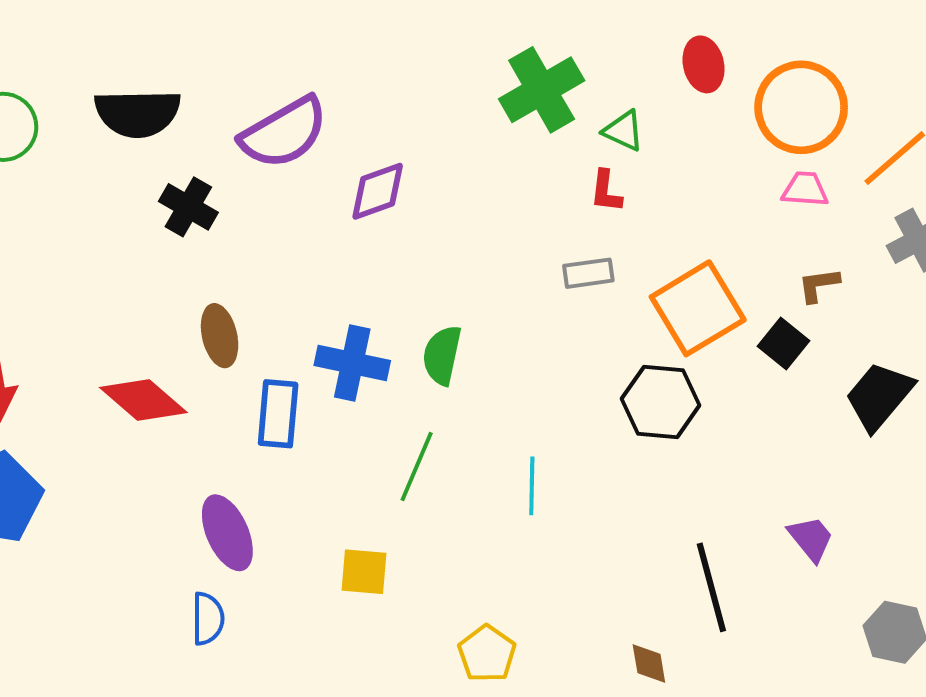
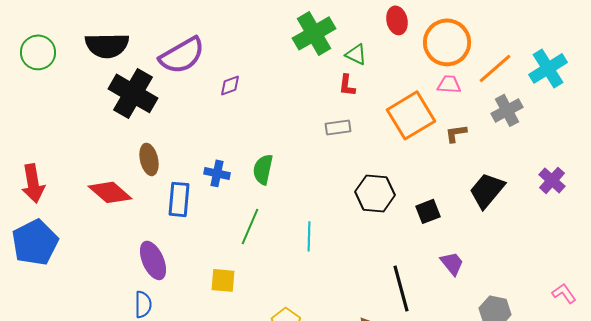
purple diamond: (378, 191) -> (230, 85), size x0.7
black cross: (188, 207) -> (133, 93), size x1.6
orange square: (698, 308) -> (411, 115), moved
black square: (784, 343) -> (428, 211), moved, turned 30
blue cross: (352, 363) -> (217, 173), size x0.7

